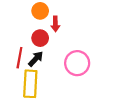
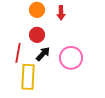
red arrow: (55, 24) -> (61, 13), moved
black arrow: (36, 59) -> (43, 54), moved

